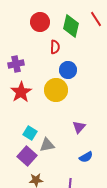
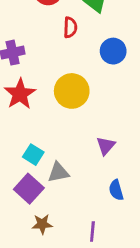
blue circle: (68, 70) -> (113, 51), moved
blue semicircle: (86, 157) -> (116, 190), turned 104

